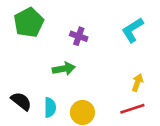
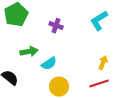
green arrow: (64, 69) -> (29, 52), moved
cyan semicircle: (50, 107) -> (49, 64), moved, turned 56

